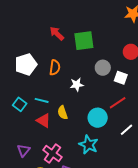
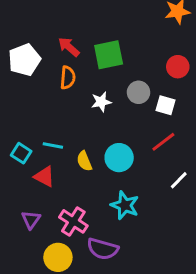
white pentagon: (26, 64) -> (24, 60), moved
orange semicircle: (55, 68) -> (68, 78), moved
white star: (77, 85) -> (101, 102), moved
cyan circle: (98, 118) -> (119, 158), moved
red triangle: (44, 120) -> (44, 177), moved

